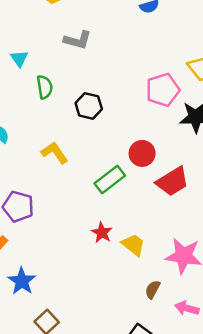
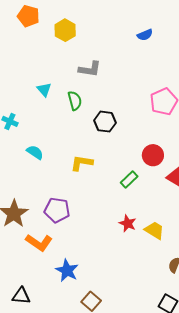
green semicircle: (45, 87) -> (75, 101), moved
yellow L-shape: (55, 153) -> (82, 163), turned -40
green rectangle: (110, 179) -> (129, 179), size x0.7

